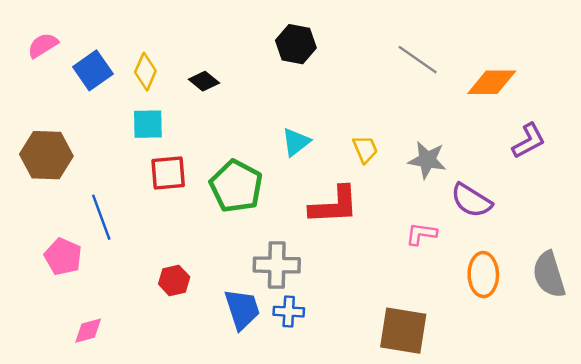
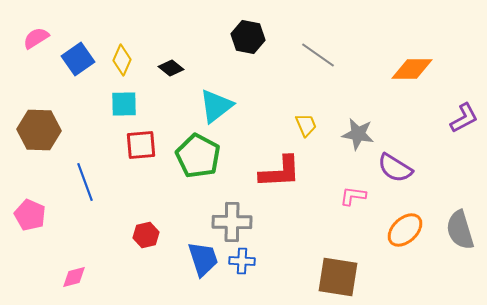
gray line: (418, 60) -> (318, 55), moved
purple L-shape: (529, 141) -> (464, 118), moved
cyan triangle: (296, 142) -> (216, 106), moved, size x1.4
pink pentagon: (63, 257) -> (30, 215), moved
orange ellipse: (483, 275) -> (405, 230), turned 48

